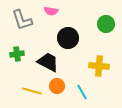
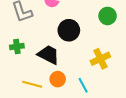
yellow cross: (99, 66) -> (100, 59), turned -30

